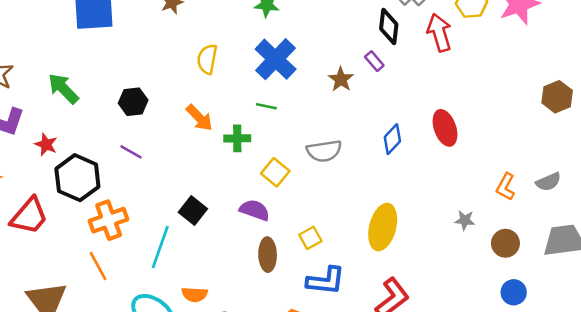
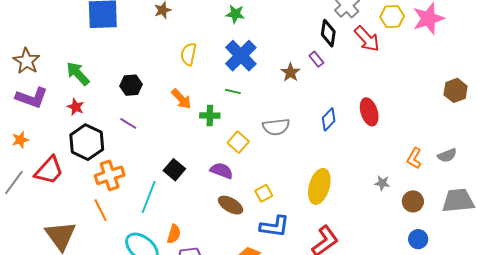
red arrow: (439, 33) -> (367, 39), turned 152
red star: (46, 144) -> (76, 107), moved
brown ellipse: (268, 255) -> (231, 205), turned -60
orange semicircle: (195, 294) -> (174, 234), turned -78

